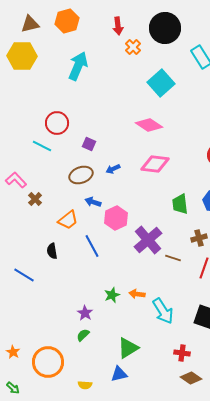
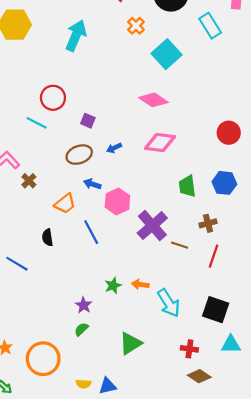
orange cross: (133, 47) -> (136, 26), moved
blue triangle: (119, 374) -> (108, 386), moved

